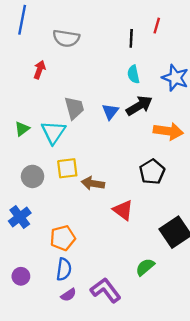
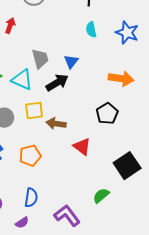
black arrow: (139, 106) -> (57, 83), moved
cyan triangle: (53, 132) -> (22, 80), turned -40
orange pentagon: (63, 238) -> (30, 156), moved
purple semicircle: (68, 295) -> (22, 223), moved

